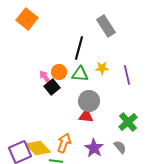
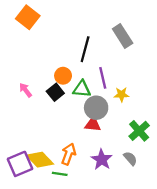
gray rectangle: (106, 26) -> (123, 36), moved
yellow star: (102, 68) -> (121, 94), moved
green triangle: (80, 74) -> (82, 89), moved
purple line: (127, 75) -> (103, 78), moved
pink arrow: (45, 77) -> (26, 90), moved

